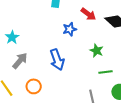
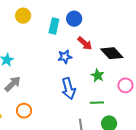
green star: (97, 51) -> (98, 75), moved
blue arrow: (57, 60) -> (68, 89), moved

